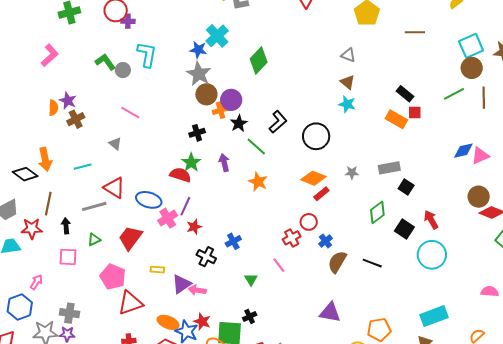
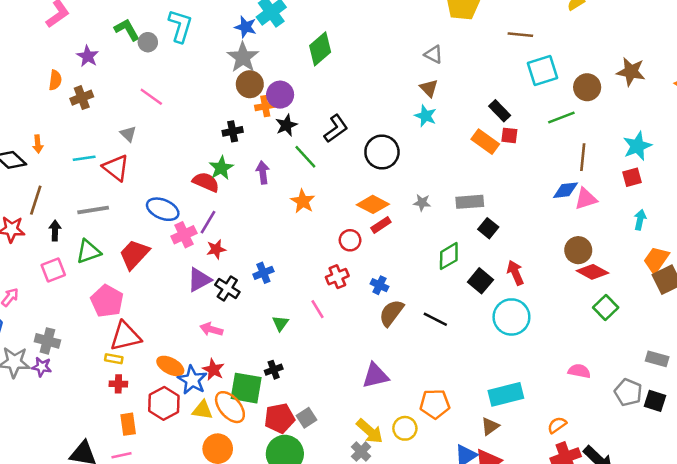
cyan square: (471, 46) -> (542, 71), moved
brown line: (484, 98) -> (583, 157), moved
purple star: (68, 101) -> (88, 56), moved
orange arrow: (45, 159) -> (38, 144), size x0.6
red triangle: (114, 188) -> (116, 168), moved
red circle: (309, 222) -> (350, 240), moved
green triangle: (94, 240) -> (89, 252), size x1.5
blue cross: (326, 241) -> (380, 285), turned -32
pink square: (68, 257) -> (53, 270), turned -30
yellow rectangle: (157, 270) -> (114, 359), moved
purple triangle: (182, 284) -> (199, 280), moved
purple triangle: (330, 312) -> (375, 376), turned -30

